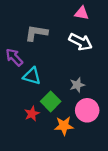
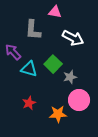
pink triangle: (82, 13) -> (55, 12), moved
gray L-shape: (36, 33) -> (33, 30), turned -95
green square: (51, 101) -> (53, 64), moved

